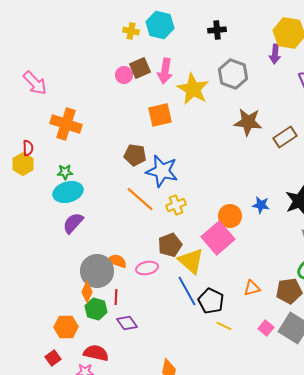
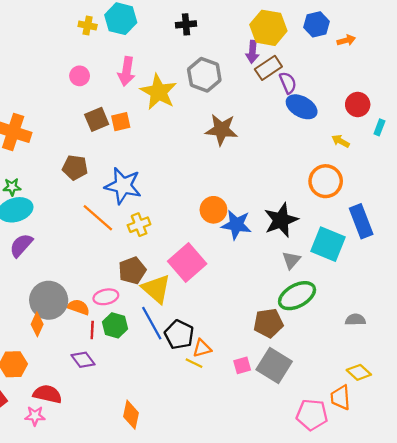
brown square: (140, 68) -> (97, 119), moved
orange square: (160, 115) -> (121, 122), size x0.7
brown rectangle: (285, 137) -> (268, 68), moved
brown pentagon: (135, 155) -> (75, 167), moved
blue star: (261, 205) -> (236, 225), size x1.5
orange circle: (230, 216) -> (213, 210), moved
orange semicircle: (117, 261) -> (78, 307), moved
orange triangle: (252, 288) -> (202, 348), moved
red line: (116, 297) -> (92, 330), moved
green hexagon: (96, 309) -> (115, 325), moved
pink square: (266, 328) -> (242, 365), turned 35

